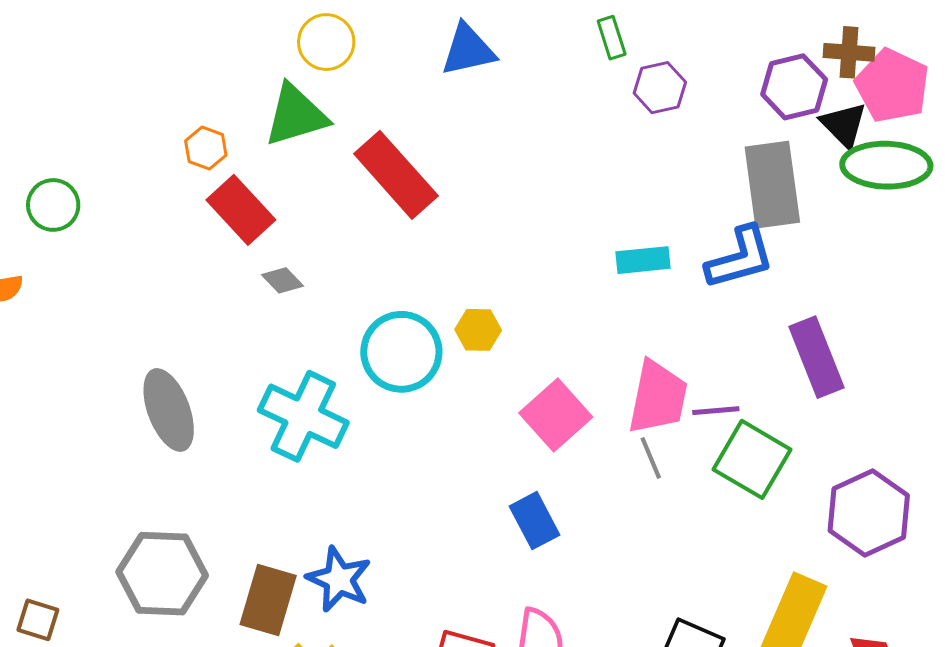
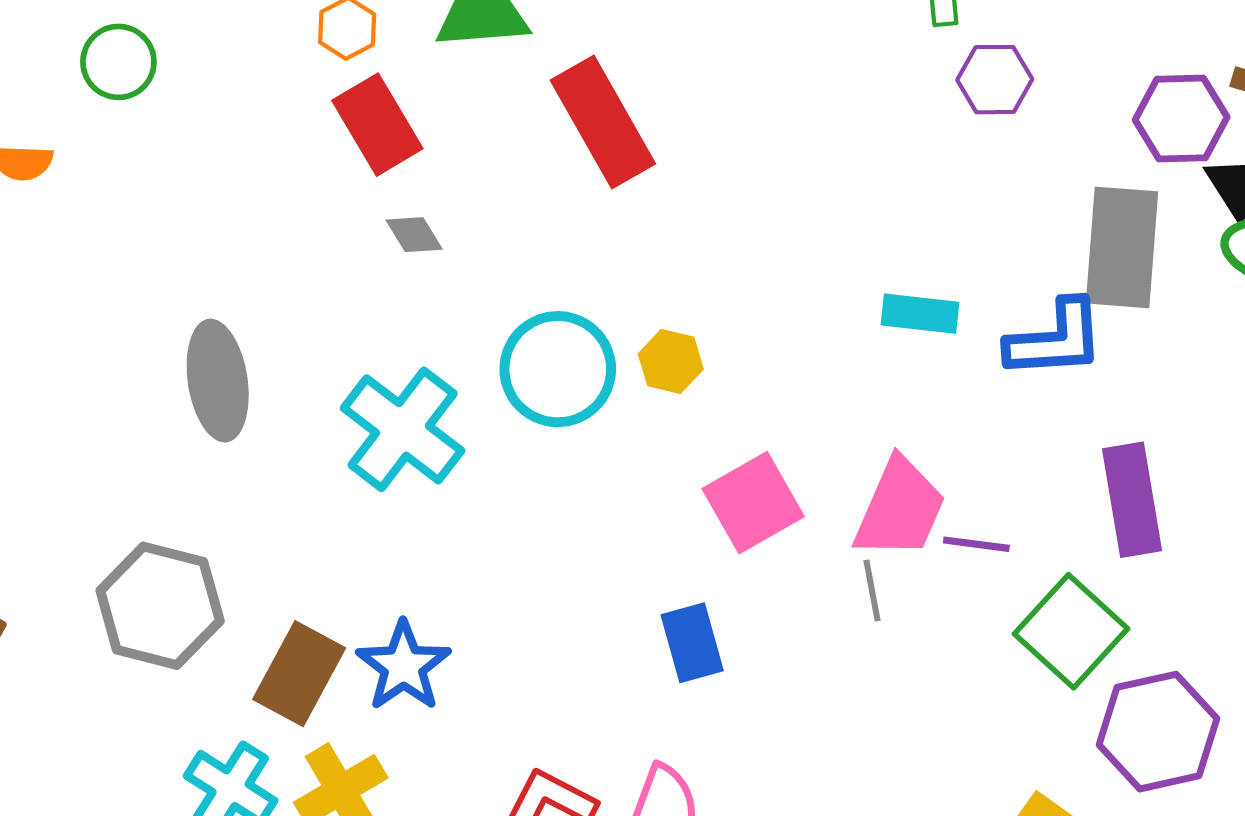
green square: (752, 459) -> (1071, 631), moved

